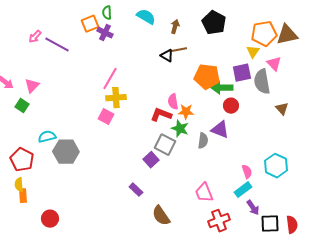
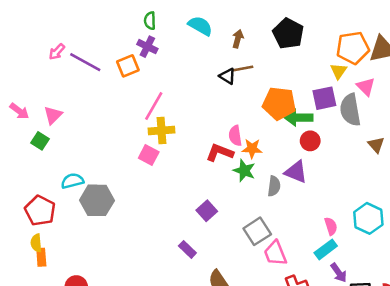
orange square: (90, 24) -> (128, 66), moved
gray square: (165, 145) -> (257, 231), moved, turned 30

